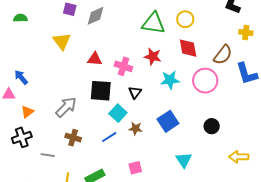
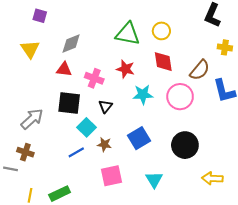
gray diamond: (96, 16) -> (71, 44), moved
black circle: (212, 126) -> (185, 145), size x1.6
brown cross: (73, 138) -> (25, 152), moved
pink square: (135, 168) -> (112, 176), moved, size x1.5

